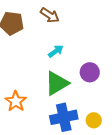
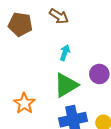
cyan arrow: (56, 51) -> (65, 53), turned -35

